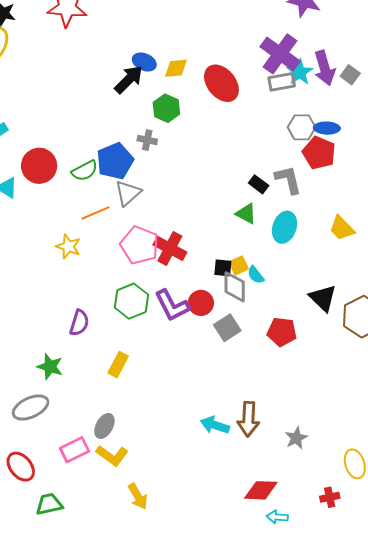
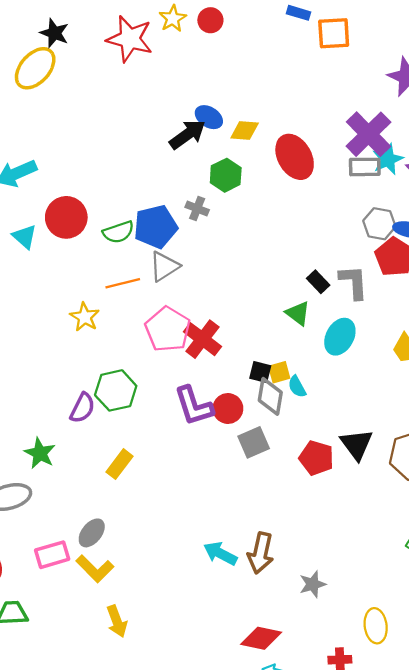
black triangle: (323, 298) -> (356, 444), moved
green hexagon: (131, 301) -> (116, 390), moved

